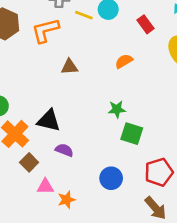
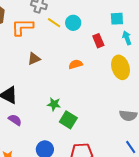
brown triangle: (69, 67) -> (34, 59), turned -32
green star: (117, 109) -> (54, 104), moved

